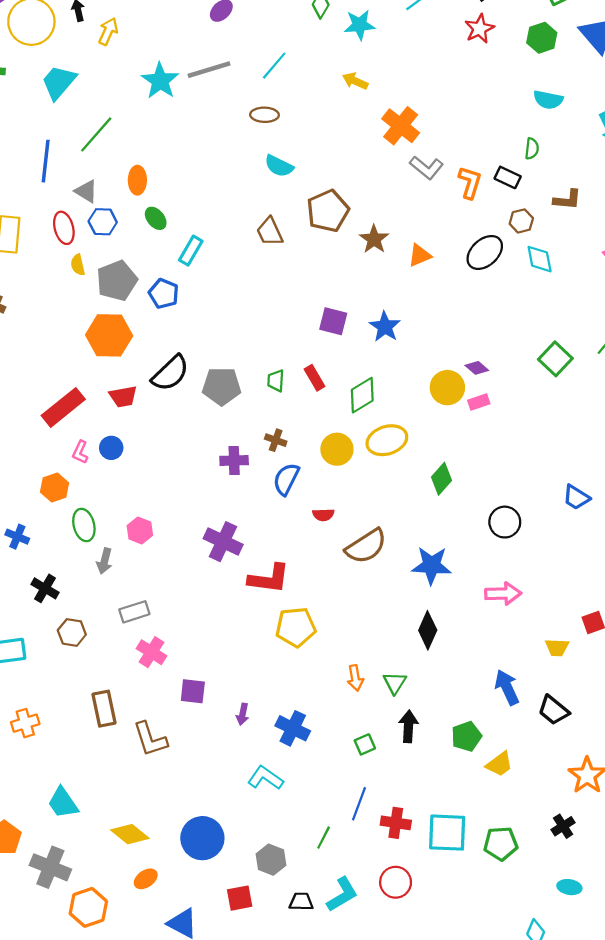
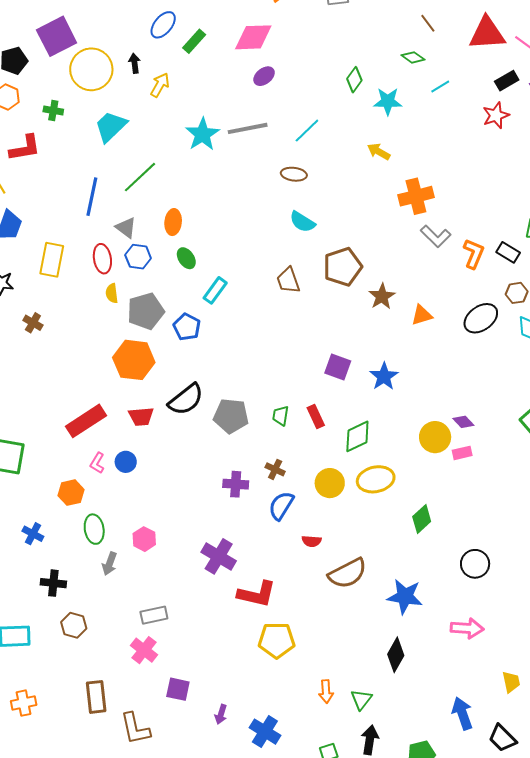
orange cross: (401, 126) -> (416, 196), turned 32
black cross: (45, 588) -> (53, 583), turned -30
gray rectangle: (134, 612) -> (154, 615), moved
yellow trapezoid: (557, 648) -> (511, 682), turned -110

